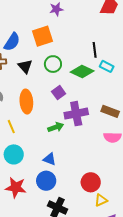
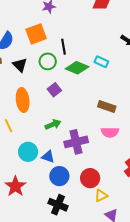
black line: (95, 50) -> (64, 47), moved
purple cross: (76, 114) -> (76, 142), moved
cyan circle: (14, 154) -> (28, 152), moved
blue circle: (46, 181) -> (59, 176), moved
red star: (16, 187) -> (15, 186), turned 30

